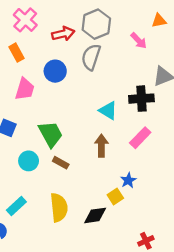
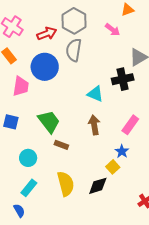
blue circle: (55, 71) -> (45, 67), size x1.4
pink rectangle: (140, 138) -> (130, 125), moved
cyan circle: (29, 161) -> (28, 158), moved

